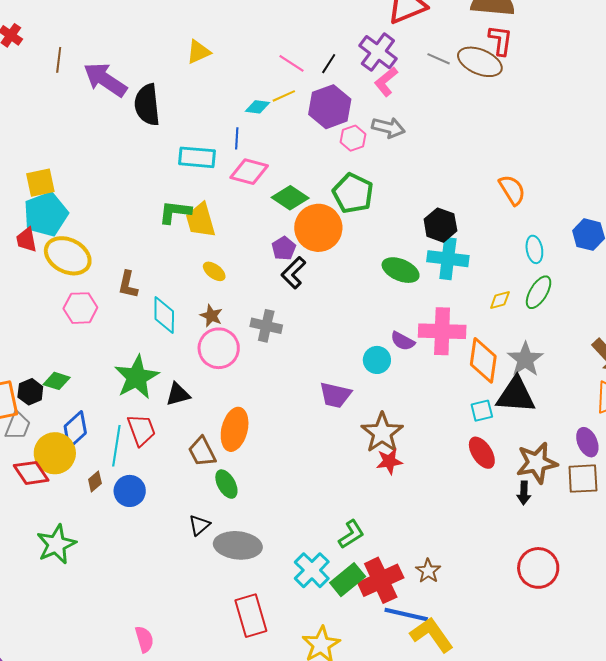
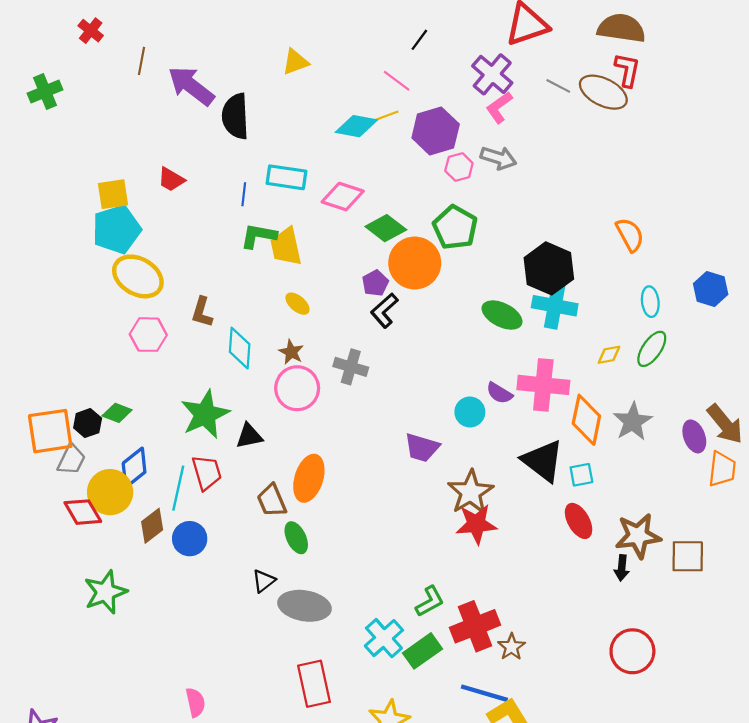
black line: (329, 64) -> (419, 40), moved
cyan diamond: (258, 107) -> (356, 126), size x1.5
blue line: (237, 138) -> (244, 194), moved
black hexagon: (440, 225) -> (549, 268), size x1.4
red trapezoid: (26, 240) -> (171, 179), moved, turned -52
black triangle: (516, 395) -> (543, 461), moved, turned 30
purple ellipse: (587, 442) -> (694, 436), moved
red star: (389, 461) -> (476, 524), size x1.4
brown diamond: (95, 481) -> (152, 526), size x1.5
red cross: (381, 580) -> (475, 626), moved

